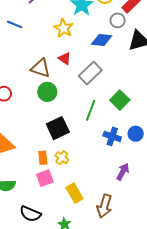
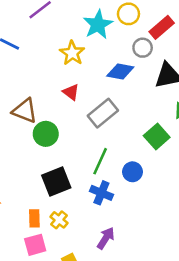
brown triangle: (41, 68) -> (25, 111), moved
green square: (120, 100) -> (157, 136), moved
blue circle: (136, 134) -> (132, 172), moved
blue cross: (112, 136) -> (101, 193), moved
purple arrow: (123, 172) -> (106, 238), moved

